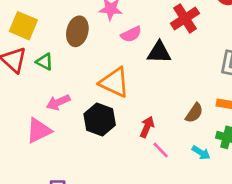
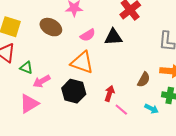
brown ellipse: (77, 31) -> (51, 27), turned -70
pink semicircle: (131, 34) -> (88, 35), moved
green triangle: (45, 62) -> (26, 68), moved

